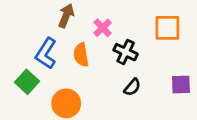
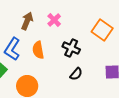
pink cross: (103, 28) -> (54, 20), moved
orange square: (167, 28) -> (102, 30), turned 35

